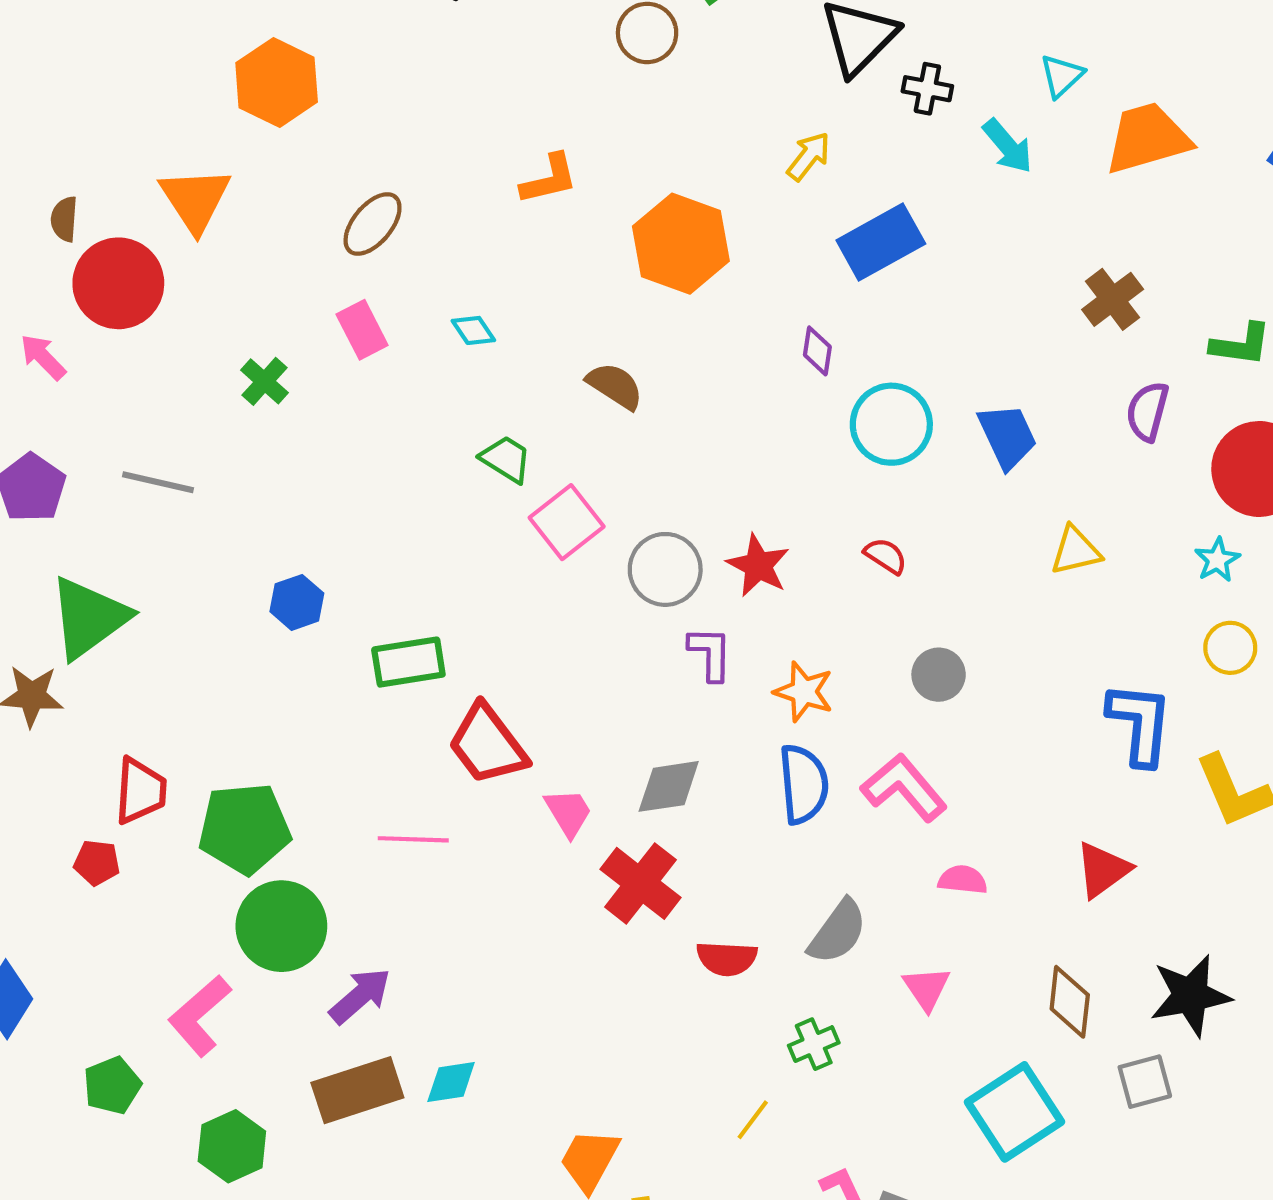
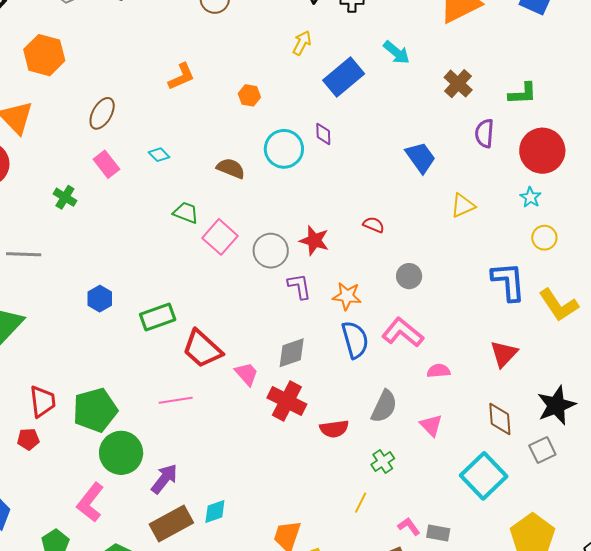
cyan arrow: (1008, 146) -> (397, 52), moved
orange hexagon: (681, 244) -> (249, 95), size x0.5
cyan circle: (891, 424) -> (284, 149), moved

